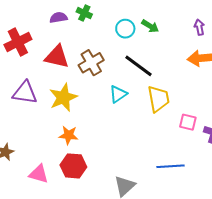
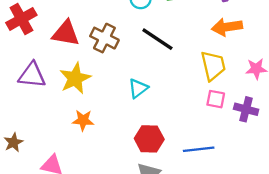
brown cross: (91, 63) -> (104, 38), turned -30
cyan triangle: (118, 94) -> (138, 88), moved
yellow trapezoid: (158, 99) -> (213, 66), moved
red hexagon: (73, 166) -> (149, 139), moved

